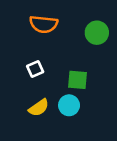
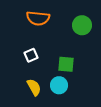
yellow semicircle: (39, 108) -> (34, 87), turned -84

